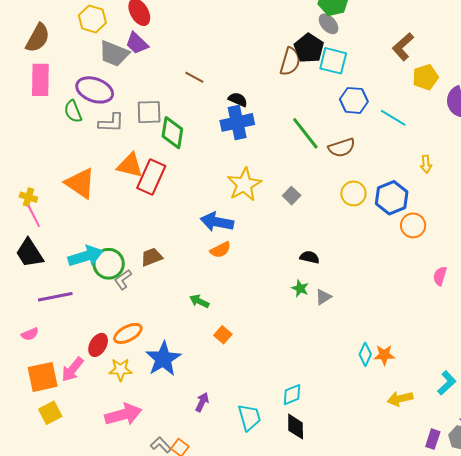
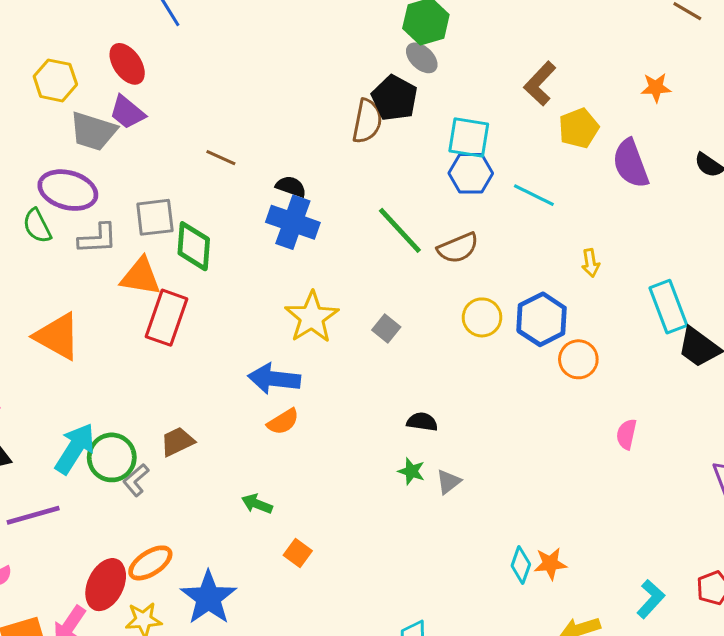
cyan square: (333, 61) -> (469, 138), moved
blue cross: (237, 122) -> (293, 222), turned 36
orange triangle: (130, 165) -> (141, 277), moved
cyan arrow: (86, 256) -> (75, 449), turned -36
red ellipse: (98, 345) -> (106, 585), size x1.4

